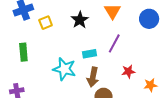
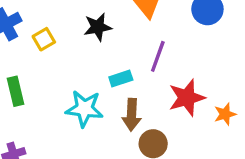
black star: (80, 20) -> (98, 27), turned 30
red star: (128, 71) -> (187, 98), size x1.6

